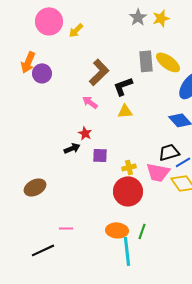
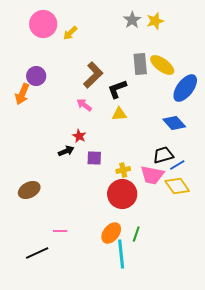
orange arrow: (28, 62) -> (22, 94), moved
orange ellipse: (117, 230) -> (111, 233), turned -55

